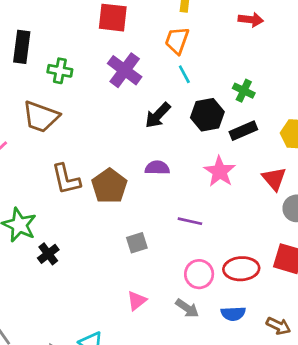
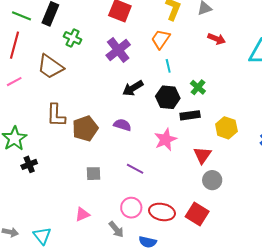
cyan line: (184, 74) -> (168, 66), moved

